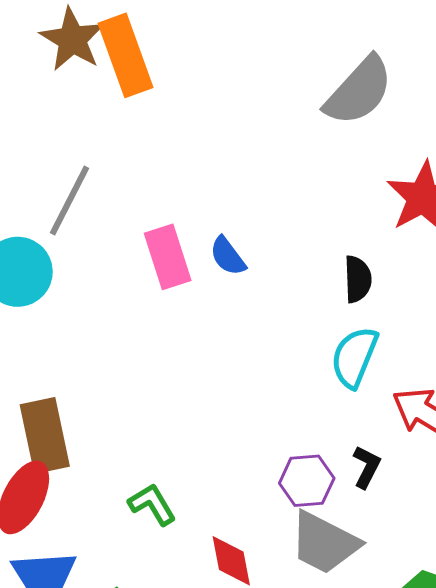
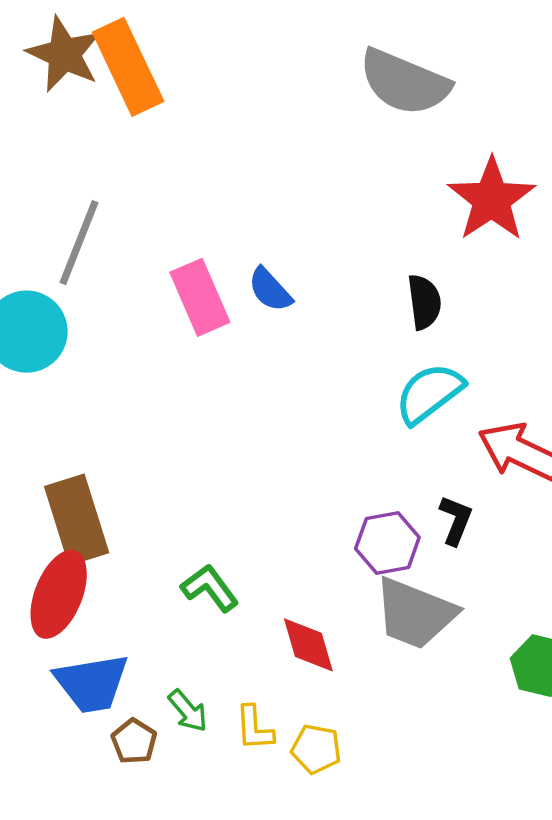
gray semicircle: (359, 91) -> (404, 82), turned 76
cyan semicircle: (354, 357) -> (429, 393), turned 36

